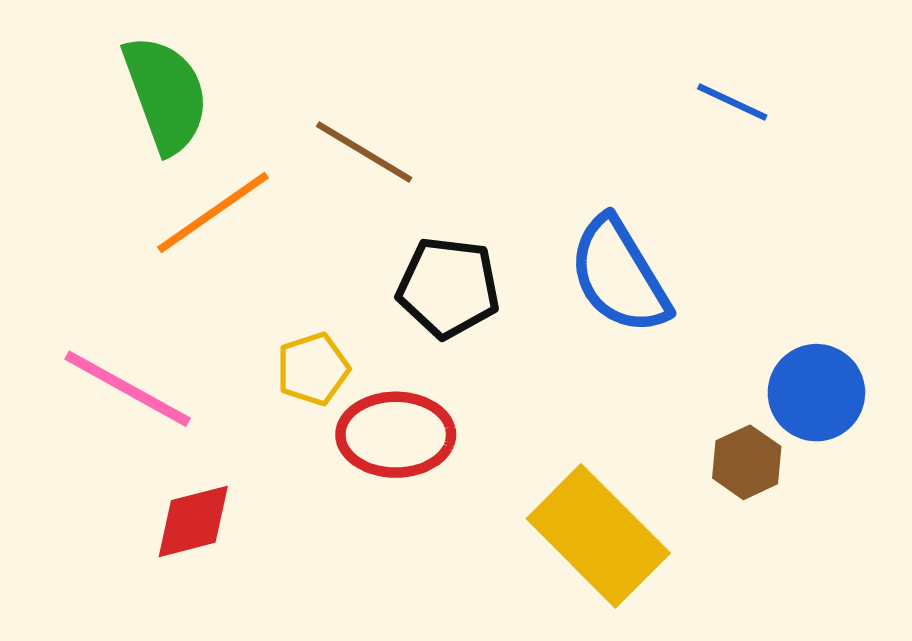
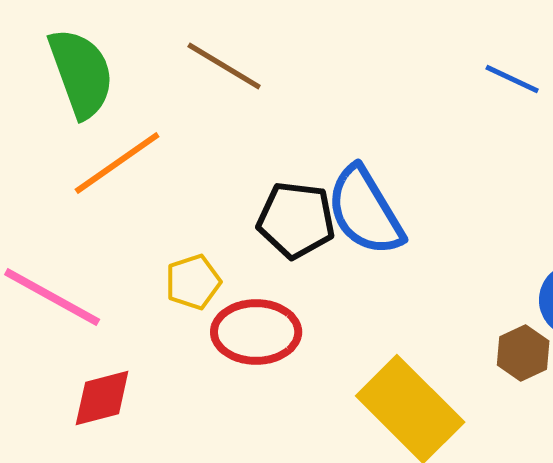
brown line: (364, 152) -> (224, 66), moved
blue semicircle: (619, 276) -> (365, 211), moved

